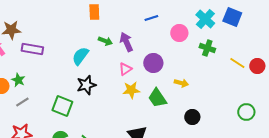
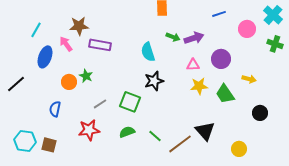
purple arrow: (126, 42) -> (194, 38), turned 96
cyan semicircle: (80, 56) -> (148, 52), turned -54
pink triangle: (125, 69) -> (193, 65), turned 32
gray line: (22, 102) -> (100, 104), moved

